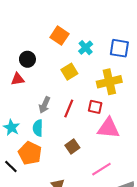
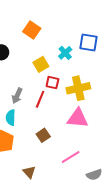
cyan cross: (86, 48) -> (65, 53), moved
yellow cross: (109, 82) -> (78, 88), moved
red square: (95, 107) -> (52, 83), moved

